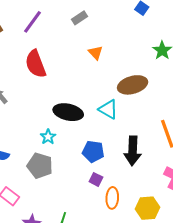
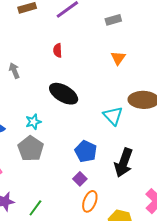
red semicircle: (36, 64) -> (58, 50), size x0.5
black ellipse: (68, 112) -> (64, 94), moved
cyan star: (48, 137) -> (33, 122), moved

